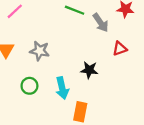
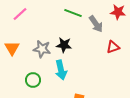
black star: (89, 70) -> (64, 45), moved
cyan arrow: (62, 88) -> (61, 70), moved

